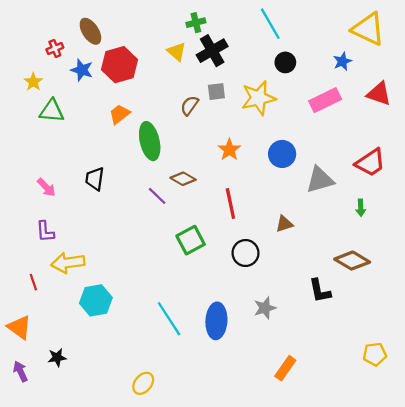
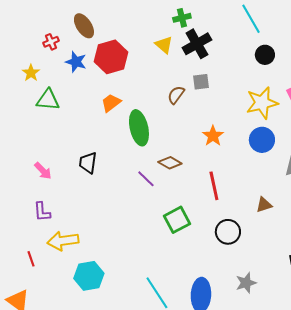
yellow star: (258, 98) -> (262, 103), moved

